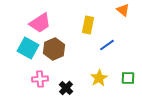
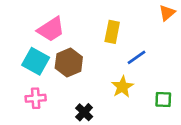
orange triangle: (123, 10) -> (167, 13), moved, turned 40
yellow star: (99, 78) -> (122, 87), moved
pink cross: (40, 79) -> (36, 98), moved

